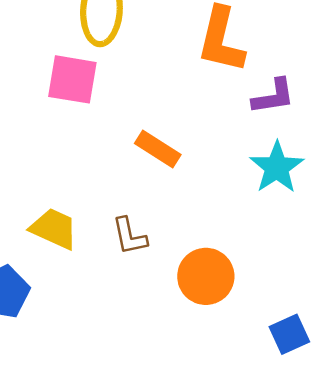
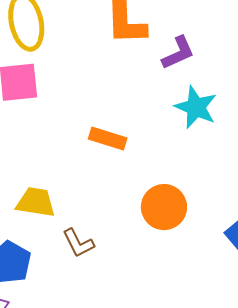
orange rectangle: (158, 149) -> (108, 138), moved
brown L-shape: (129, 236) -> (78, 243), moved

